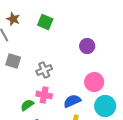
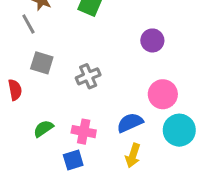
pink cross: (44, 95) -> (84, 132), moved
green semicircle: (27, 105) -> (43, 129), moved

